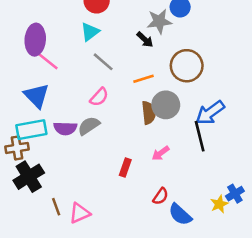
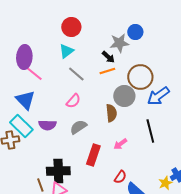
orange line: (144, 79) -> (107, 71), moved
gray circle: (166, 105) -> (124, 96), moved
blue arrow: (210, 113) -> (158, 96), moved
gray semicircle: (89, 126) -> (78, 127), moved
cyan rectangle: (31, 130) -> (21, 126), turned 55
red rectangle: (125, 168) -> (93, 155), size x1.5
black cross: (29, 177) -> (58, 171), moved, turned 30

